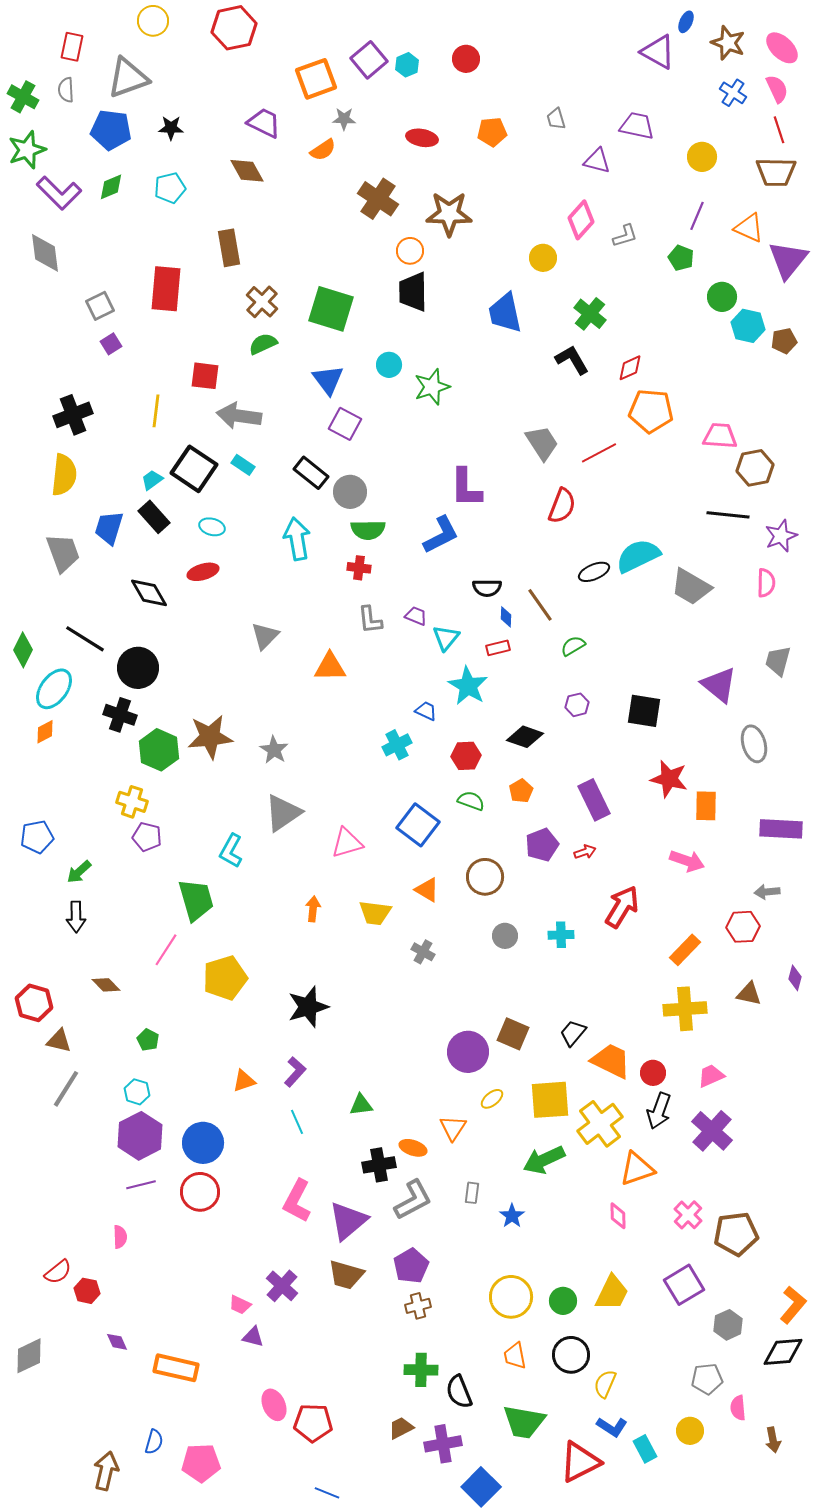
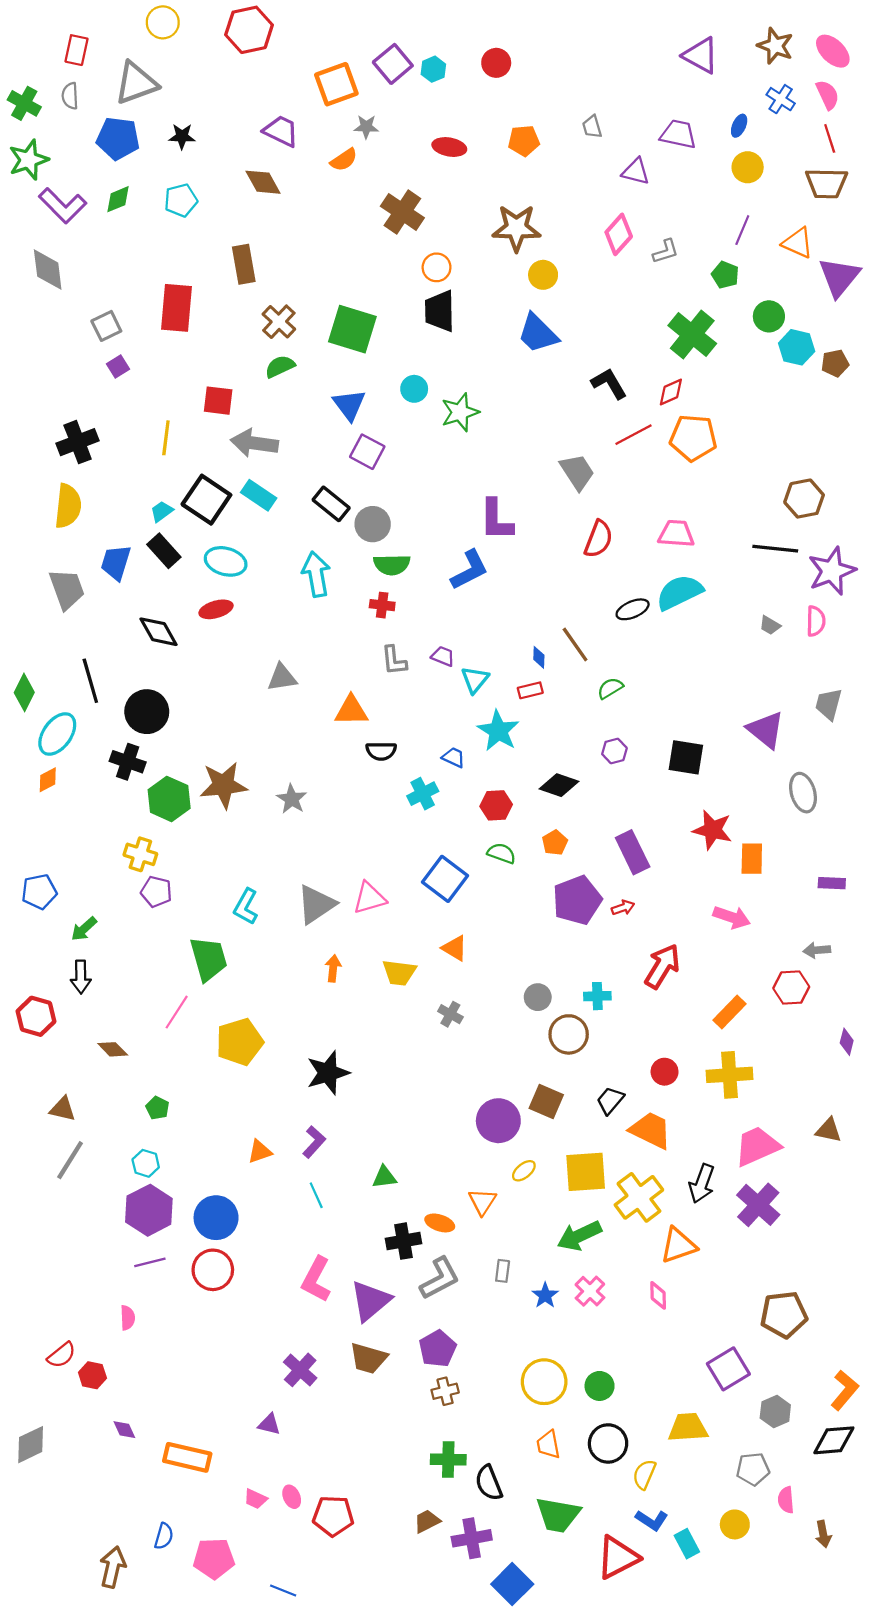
blue ellipse: (686, 22) -> (739, 126), moved
brown star: (449, 214) -> (516, 228), moved
yellow circle: (543, 258) -> (543, 275), moved
blue trapezoid: (505, 313) -> (538, 333), turned -33
green cross: (590, 314) -> (692, 334), moved, size x1.4
pink trapezoid: (720, 436) -> (676, 534), moved
red line: (599, 453) -> (634, 435), moved
cyan rectangle: (243, 465) -> (259, 495), size x1.4
cyan ellipse: (212, 527) -> (226, 561), size x1.5
purple star: (781, 536) -> (832, 571), size x1.4
gray trapezoid: (691, 587) -> (770, 625), moved, size x0.5
black semicircle: (487, 588) -> (381, 751), moved
gray triangle: (265, 636) -> (282, 678), turned 36
black line: (85, 639) -> (90, 681), turned 42
gray triangle: (283, 813) -> (316, 904), moved
purple rectangle: (781, 829) -> (832, 883), size x0.6
purple pentagon: (542, 845) -> (577, 900), size x1.4
brown circle: (485, 877) -> (569, 1034), moved
brown triangle: (749, 994) -> (829, 1130), moved
red hexagon: (34, 1003) -> (36, 1016), moved
red circle: (653, 1073) -> (665, 1072), moved
pink trapezoid: (711, 1076) -> (757, 1146), size x1.6
pink cross: (688, 1215) -> (590, 1291), moved
yellow trapezoid: (612, 1293) -> (688, 1427), moved, turned -120
pink trapezoid: (240, 1305) -> (255, 1499), moved
pink ellipse: (274, 1405) -> (292, 1497), size x0.7
blue line: (327, 1493) -> (283, 1590), moved

